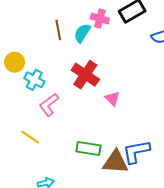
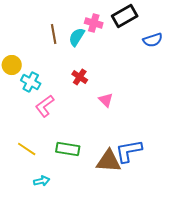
red cross: (85, 75) -> (80, 77), size x0.6
yellow line: (30, 137) -> (27, 149), moved
green rectangle: (88, 149) -> (68, 149), moved

